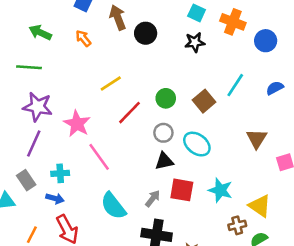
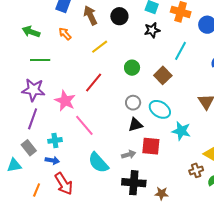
black circle: (146, 33) -> (119, 16), moved
green line: (29, 67) -> (40, 60), moved
yellow line: (111, 84) -> (100, 47), moved
cyan line: (235, 85) -> (180, 51), moved
green circle: (166, 98) -> (132, 68), moved
red line: (130, 113) -> (94, 83), moved
cyan star: (220, 190) -> (181, 131), moved
gray arrow: (153, 198) -> (129, 155), turned 40

